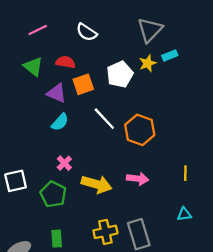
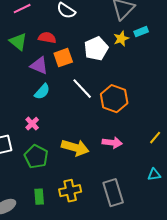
pink cross: (64, 163) -> (32, 124), moved
yellow line: (185, 173) -> (155, 138), turned 40
yellow cross: (105, 232) -> (70, 191), moved

